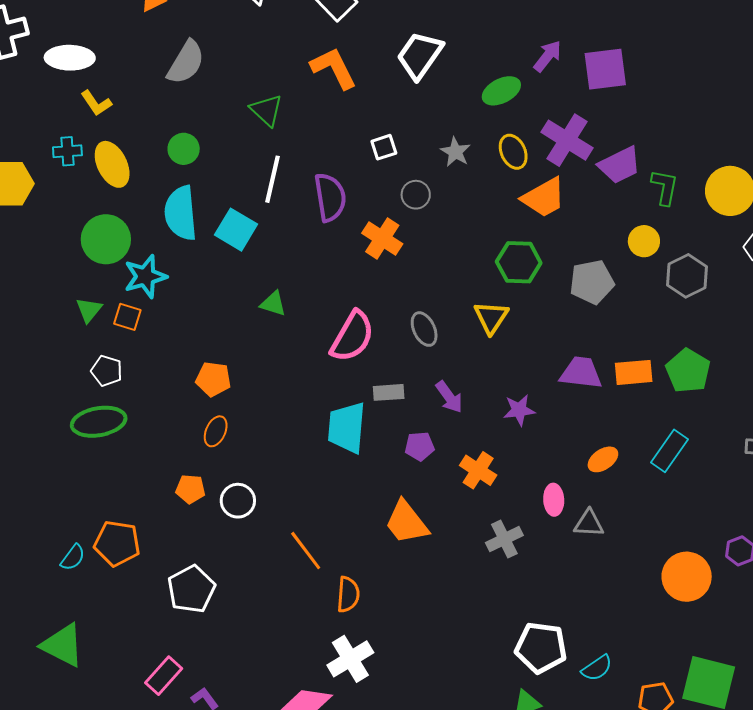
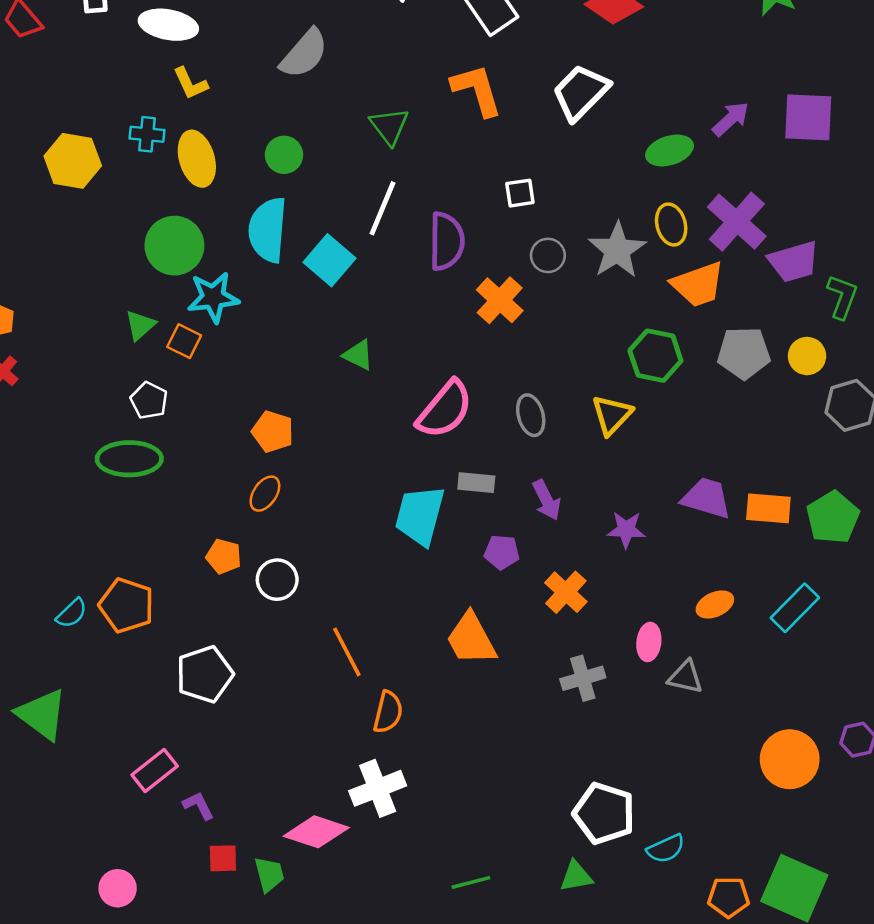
purple square: (605, 69) -> (808, 117), moved
gray star: (455, 152) -> (617, 250), moved, size x1.6
gray pentagon: (592, 282) -> (744, 353), moved

